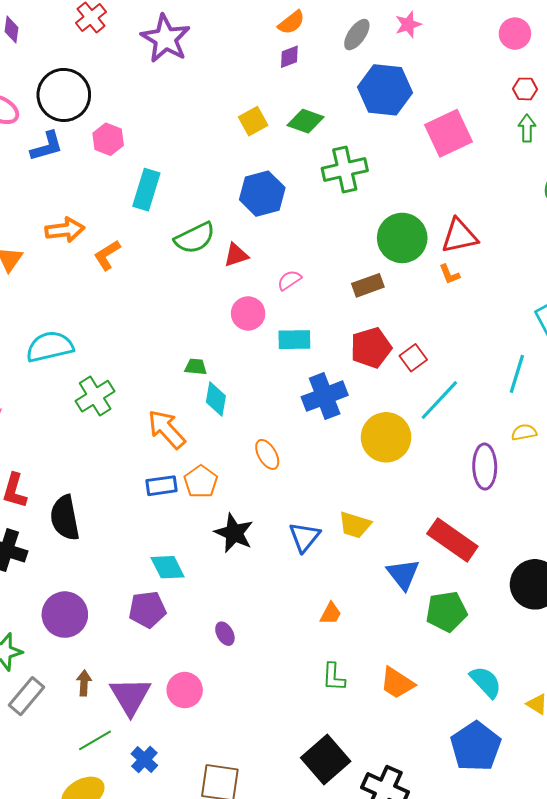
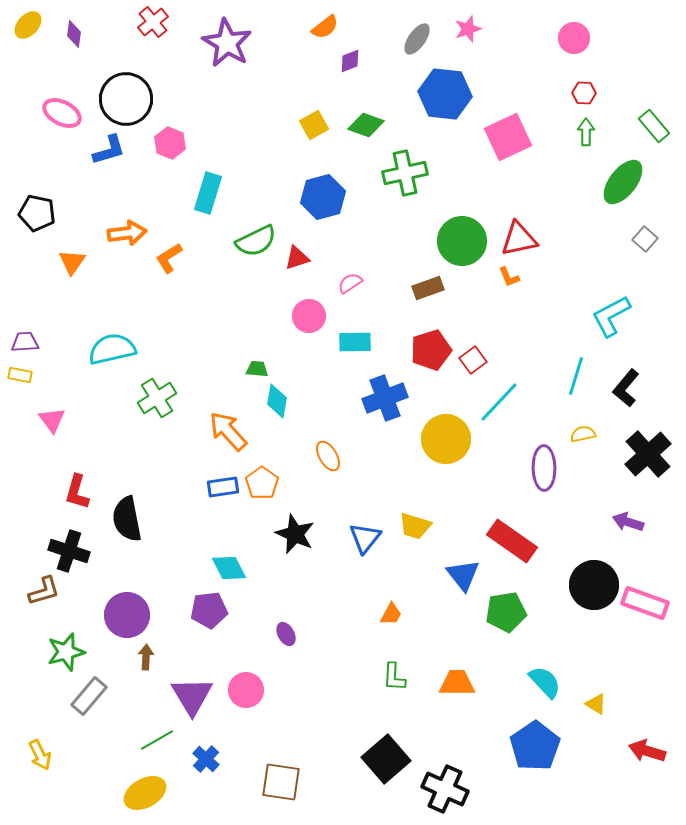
orange semicircle: (291, 22) -> (325, 27), moved
brown arrow: (84, 683) -> (146, 657), moved
orange trapezoid: (397, 683) -> (457, 683), turned 147

